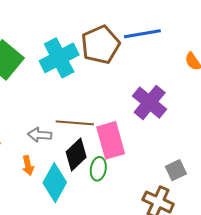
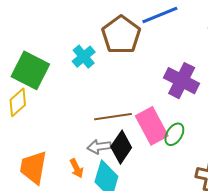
cyan cross: (59, 58) -> (84, 57), size x0.6
gray arrow: (40, 135) -> (99, 147), moved
green ellipse: (98, 169) -> (174, 134), moved, turned 35

